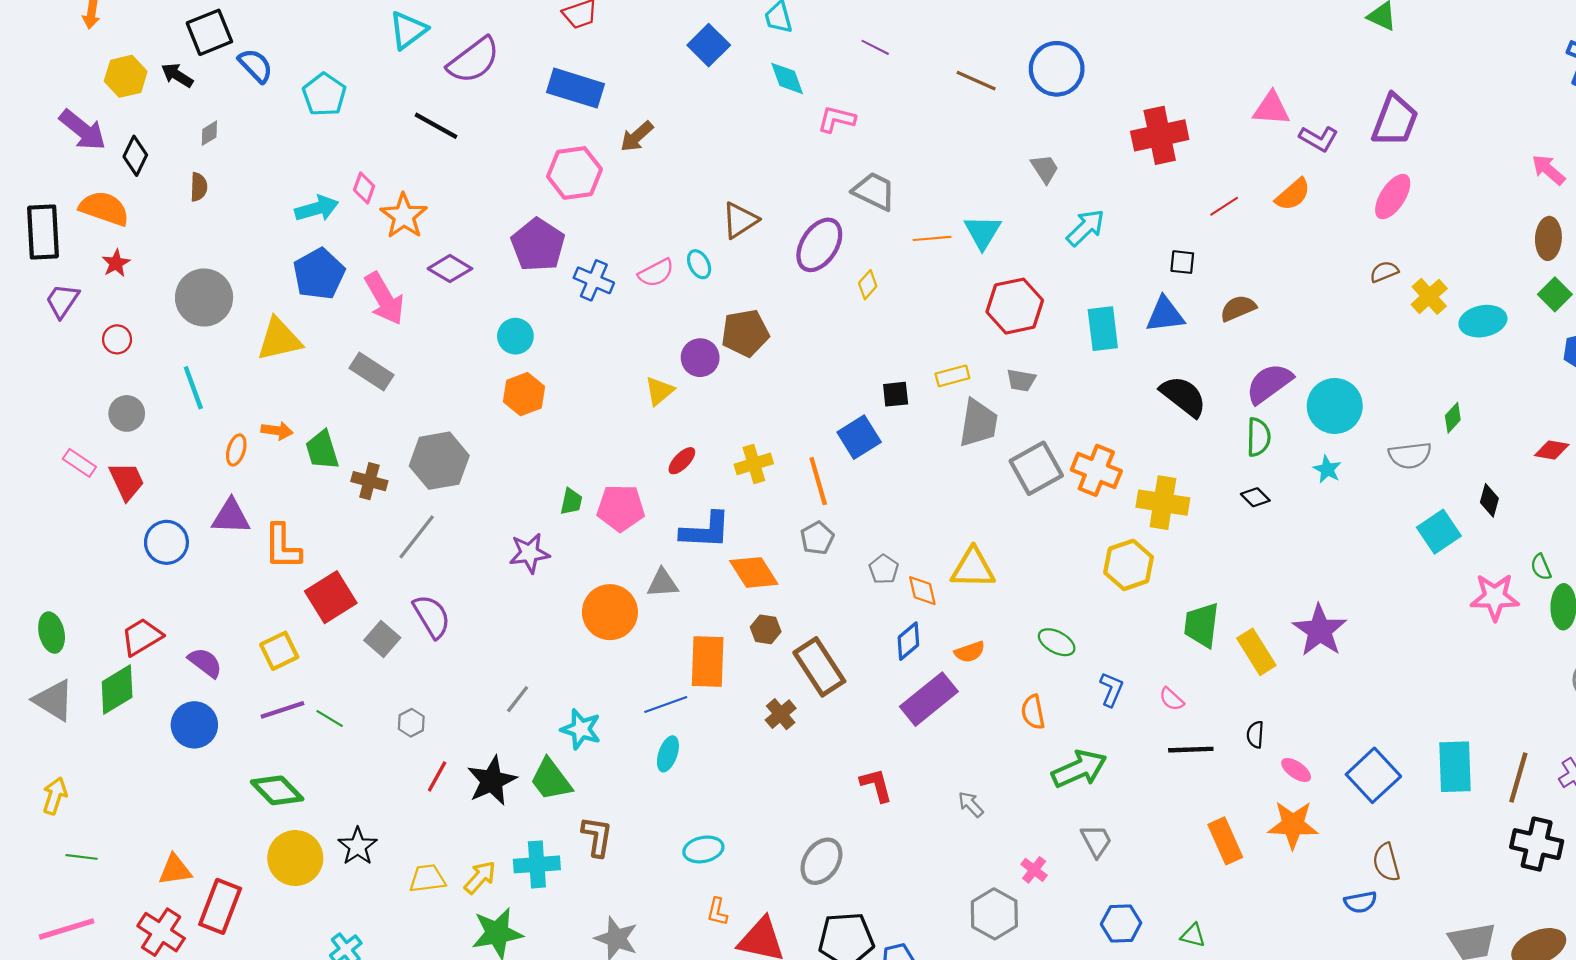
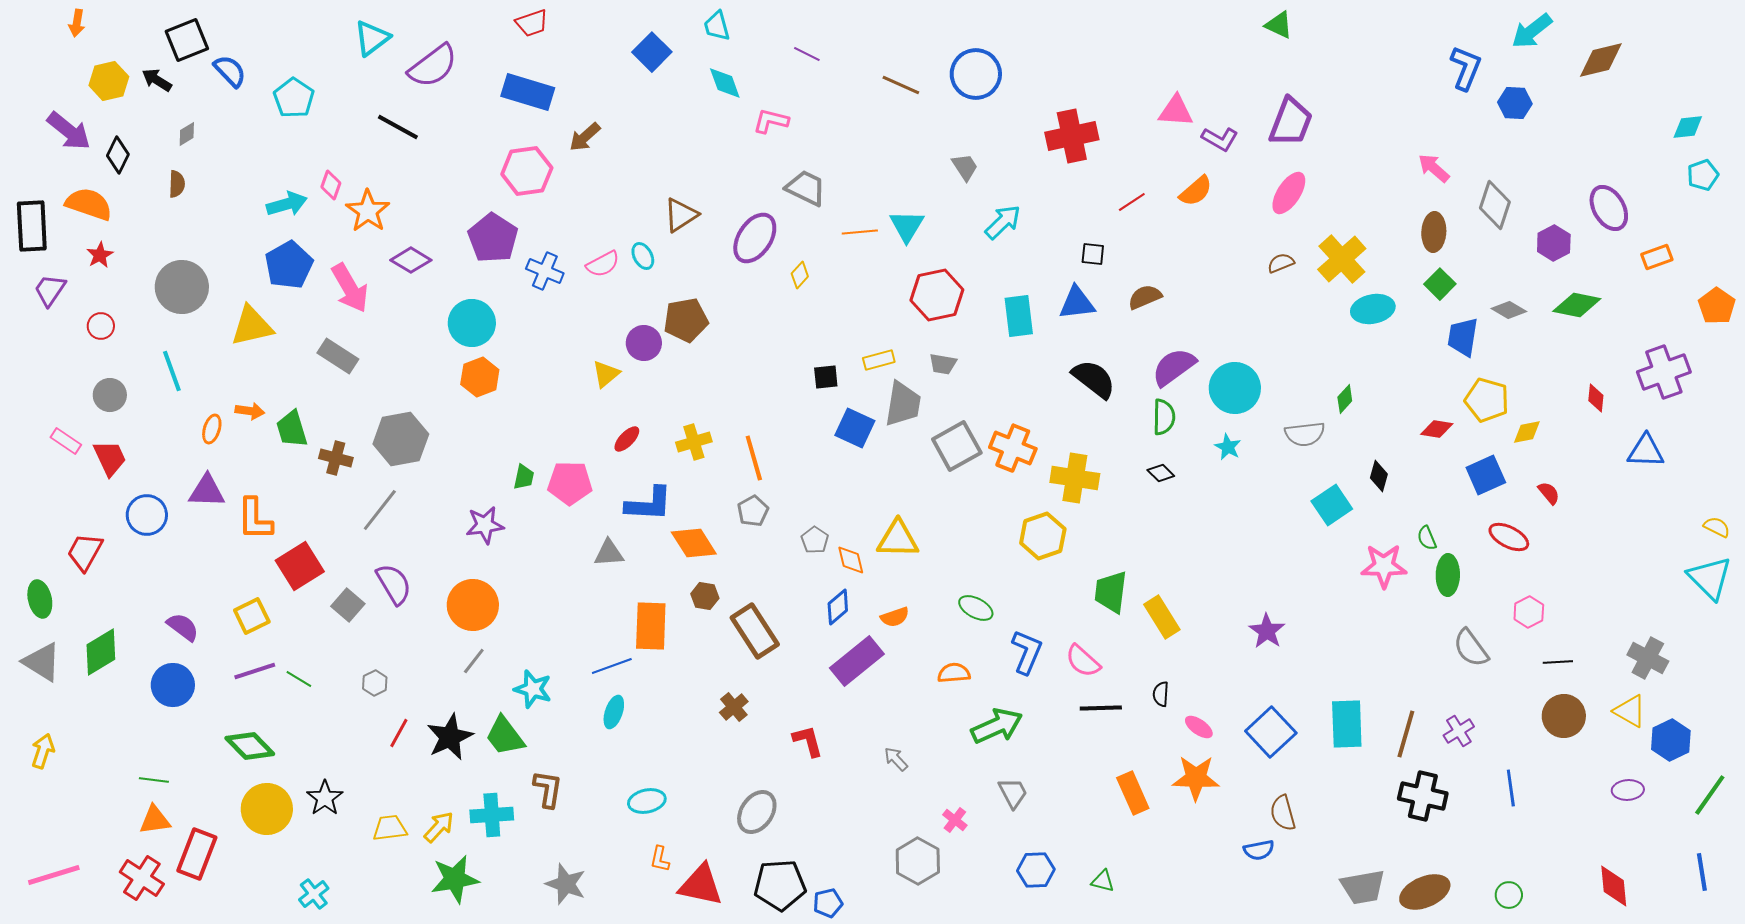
yellow cross: (1429, 296) -> (1342, 259), moved, size x1.4
cyan circle: (515, 336) -> (472, 323), size x1.4
blue square: (859, 437) -> (855, 428), moved, turned -33
orange circle: (610, 612) -> (473, 605), moved
purple star: (1320, 630) -> (1267, 631), moved, size x0.7
red trapezoid: (142, 637) -> (85, 552), moved, turned -30
blue L-shape: (1111, 689) -> (1027, 652), size x1.4
pink semicircle: (1172, 699) -> (1083, 661), size x1.5
orange semicircle: (1033, 712) -> (954, 673), turned 96
brown cross: (781, 714) -> (734, 707), moved
green line: (82, 857) -> (154, 780), moved

